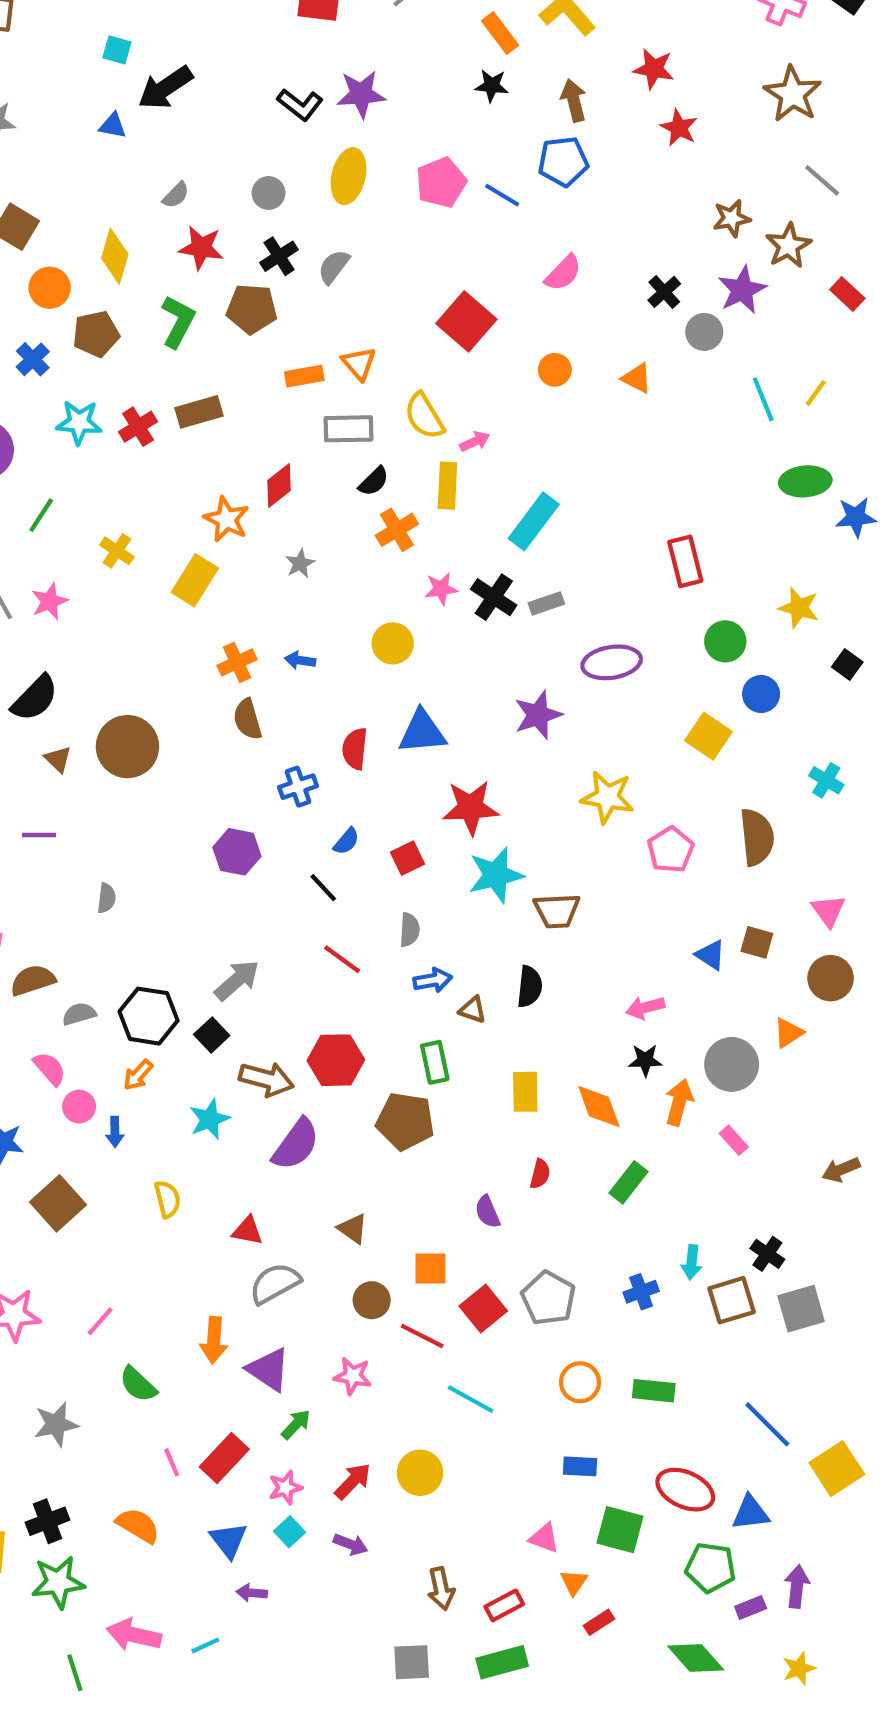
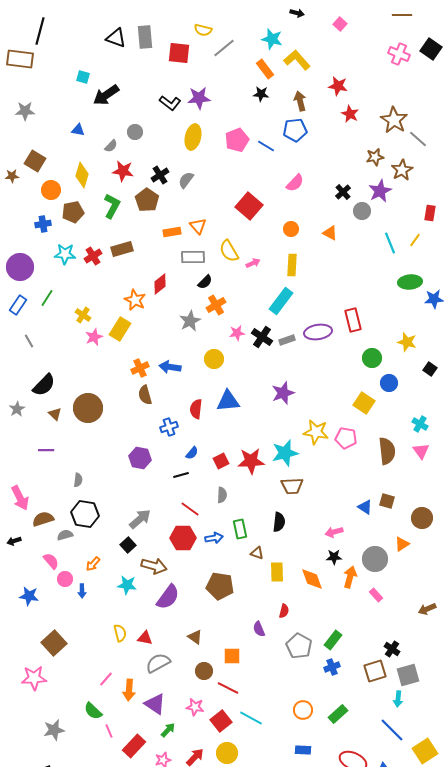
brown star: (793, 94) -> (394, 120), moved
blue triangle: (113, 126) -> (78, 130), moved
gray circle: (269, 193) -> (135, 132), moved
red rectangle: (847, 294) -> (430, 213), moved, turned 56
brown pentagon: (252, 309) -> (147, 200), turned 30
blue cross: (33, 359) -> (43, 224), turned 35
yellow rectangle: (447, 486) -> (292, 265), moved
gray star: (300, 563) -> (190, 321), moved, size x1.5
pink star: (50, 601) -> (94, 337), moved
blue arrow: (300, 660) -> (170, 367), size x1.5
purple ellipse: (612, 662) -> (318, 332), moved
red star: (471, 808) -> (251, 461), moved
pink pentagon: (671, 850) -> (346, 438), moved, turned -30
cyan star: (496, 875) -> (285, 453), moved
black line: (323, 888) -> (181, 475), turned -63
pink triangle: (828, 911) -> (421, 451), moved
blue arrow: (433, 980) -> (214, 538), moved
brown triangle: (473, 1010) -> (257, 553), moved
black hexagon: (149, 1016) -> (85, 514), moved
red hexagon: (336, 1060) -> (183, 538), moved
green rectangle: (435, 1062) -> (240, 529), moved
cyan star: (210, 1119) -> (127, 585), turned 30
green rectangle: (628, 1182) -> (333, 640), moved
yellow semicircle: (167, 1199) -> (120, 633), moved
brown square: (58, 1203) -> (54, 643), moved
cyan arrow: (692, 1262) -> (398, 699), moved
gray pentagon: (548, 1298) -> (299, 646), moved
red square: (483, 1309) -> (221, 721), moved
pink line: (100, 1321) -> (106, 679), moved
green rectangle: (654, 1391) -> (338, 714), turned -48
pink line: (172, 1462) -> (109, 731), moved

